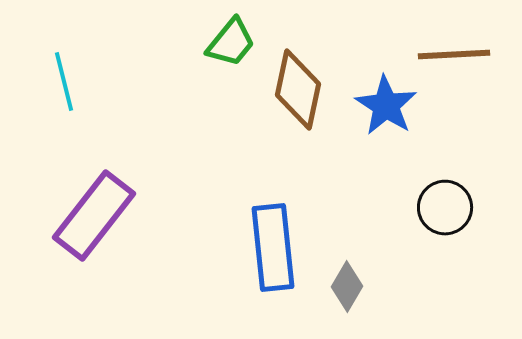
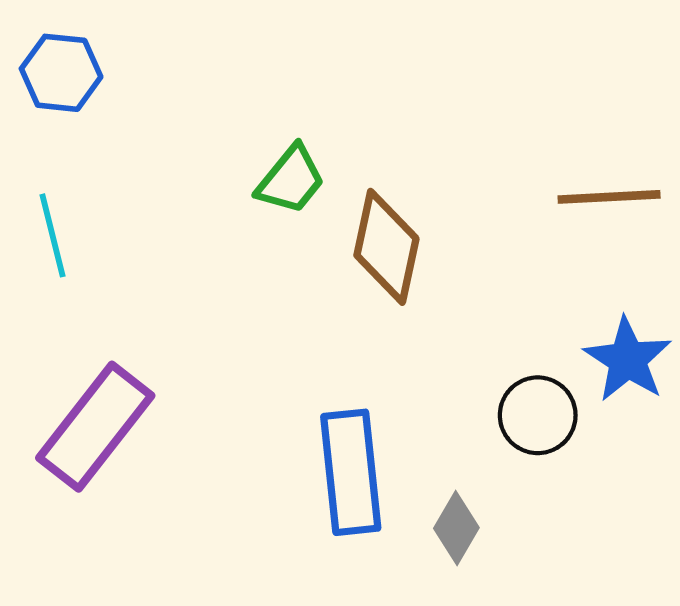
blue star: (386, 106) -> (628, 360), moved
black circle: (445, 208) -> (538, 415), moved

